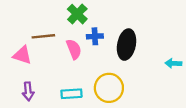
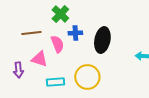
pink triangle: (22, 55) -> (39, 59), moved
purple arrow: (28, 91) -> (18, 70), moved

